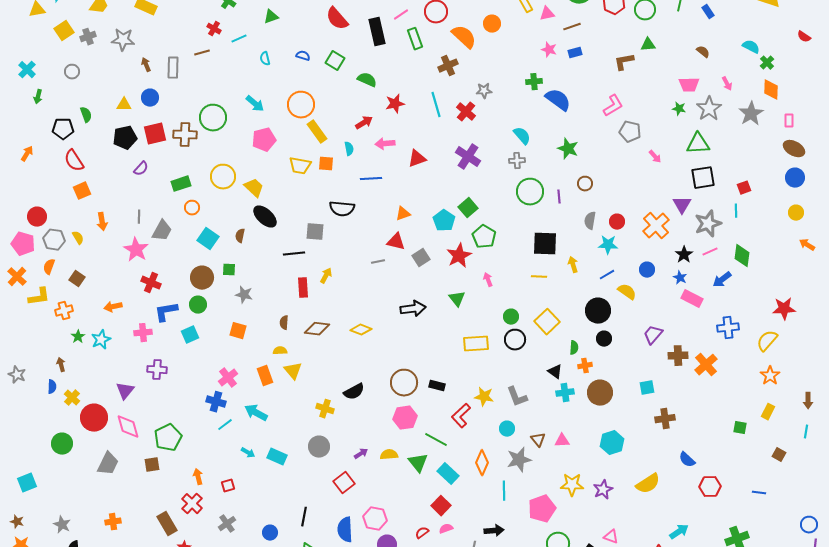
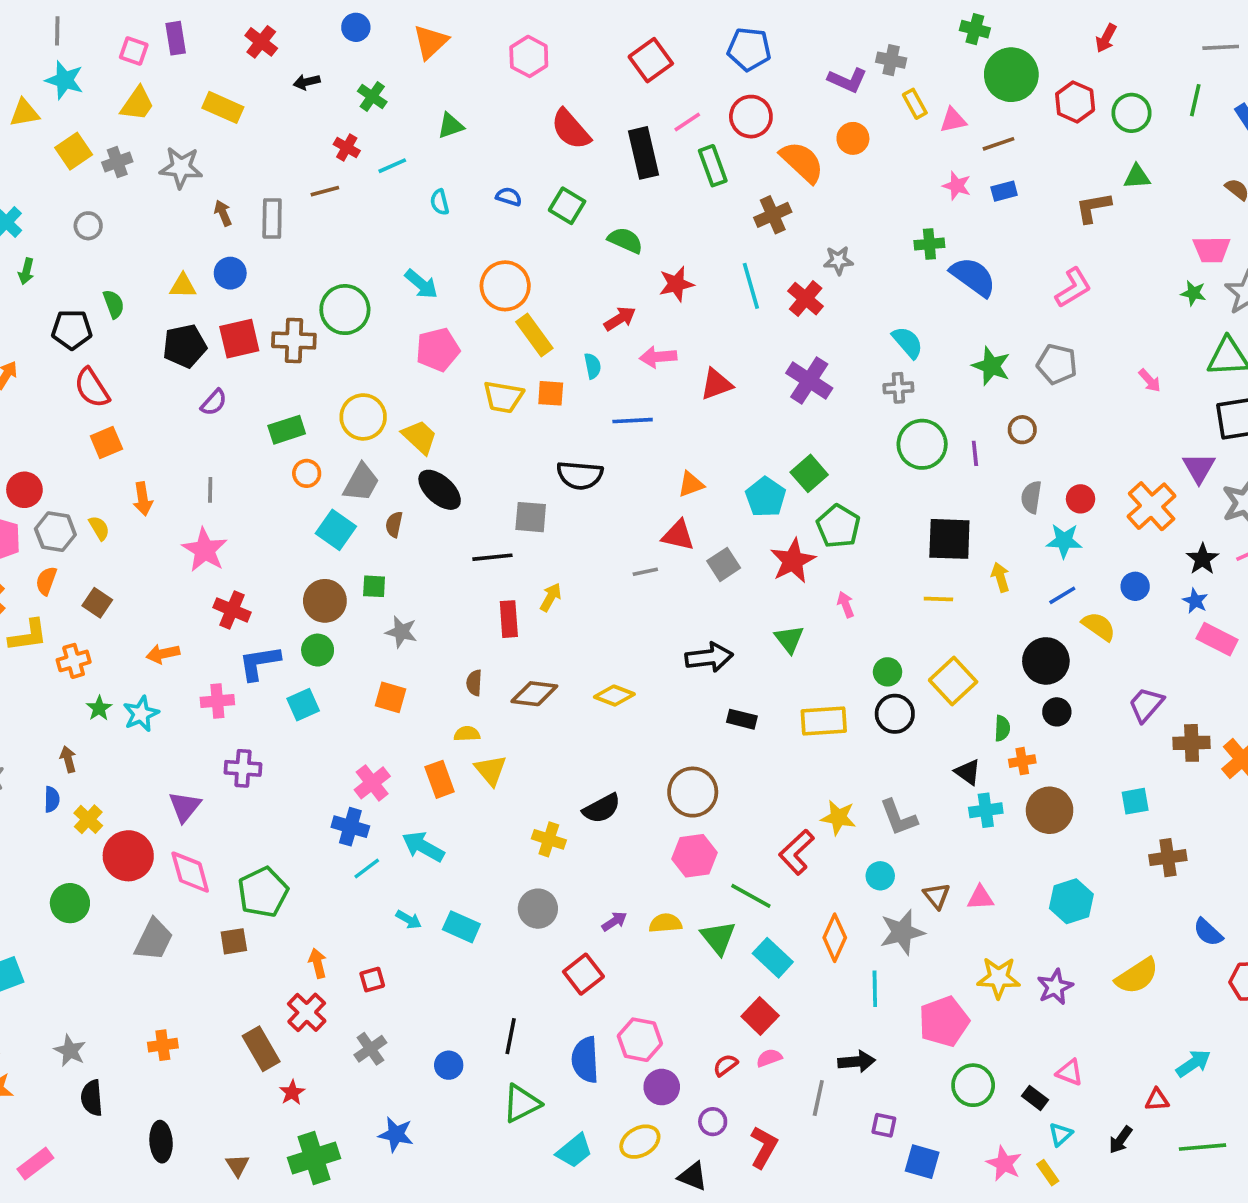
gray pentagon: (630, 132) -> (1057, 364), moved
gray trapezoid: (162, 231) -> (361, 483), moved
black rectangle: (437, 386) -> (742, 719), moved

